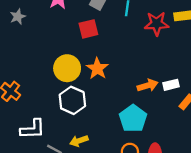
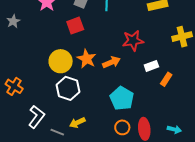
red star: (157, 24) -> (133, 41), moved
orange arrow: (148, 85) -> (112, 62), moved
white L-shape: (33, 129) -> (36, 117), turned -45

